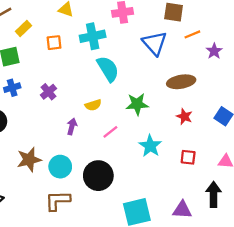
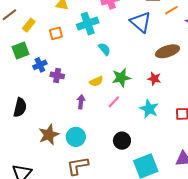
cyan semicircle: (108, 69) -> (104, 49), size x0.6
blue cross: (12, 88) -> (40, 65), moved
purple cross: (48, 92) -> (57, 75), turned -32
green star: (137, 104) -> (121, 78), moved
red star: (184, 117) -> (154, 79), moved
black circle: (98, 176) -> (122, 141), moved, size x0.7

